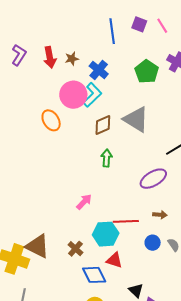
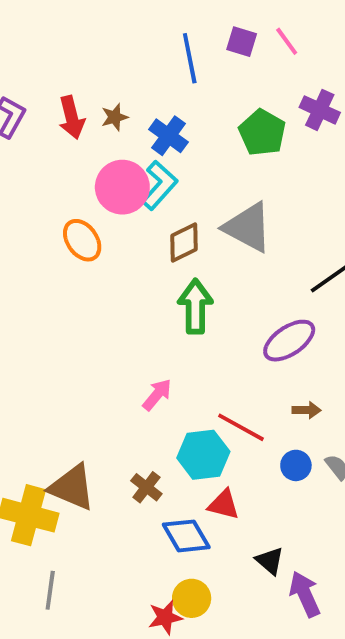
green arrow: (107, 158) -> (195, 306), size x1.5
red line: (126, 221) -> (241, 427), turned 35

